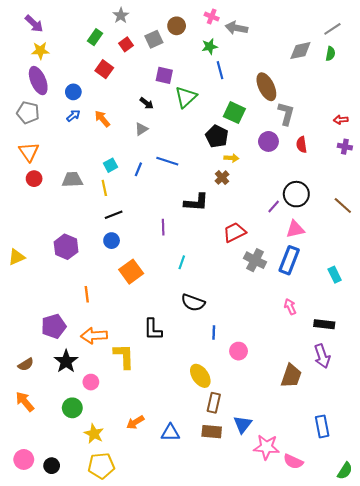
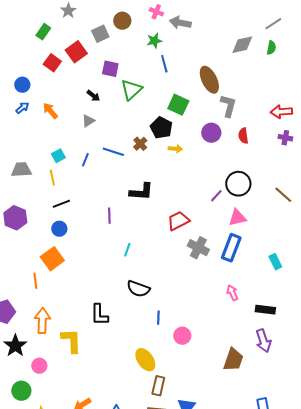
red square: (126, 44) -> (76, 52), moved, size x1.5
red arrow: (341, 120) -> (281, 112), size x1.5
brown cross: (222, 178) -> (140, 144), moved
purple hexagon: (66, 247) -> (15, 218), moved
orange square: (131, 272) -> (52, 259), moved
orange arrow: (94, 336) -> (42, 321), turned 95

